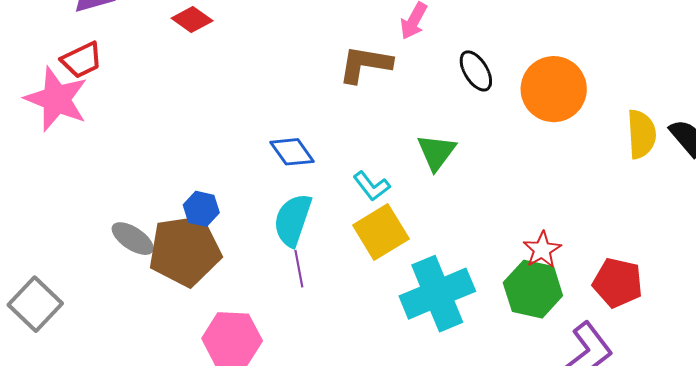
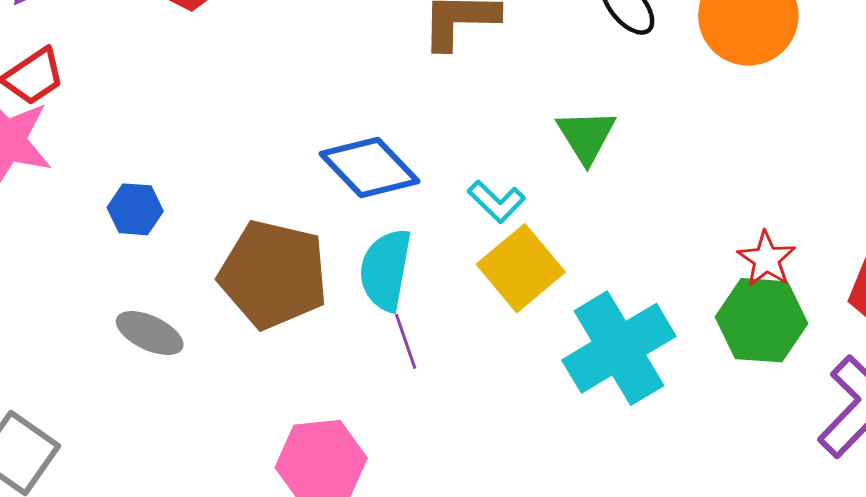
blue diamond: (292, 152) -> (369, 168), size x1.4
blue hexagon: (201, 209) -> (135, 209), moved
brown pentagon: (185, 251) -> (273, 274), moved, turned 30

